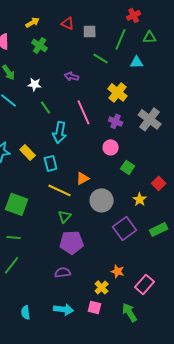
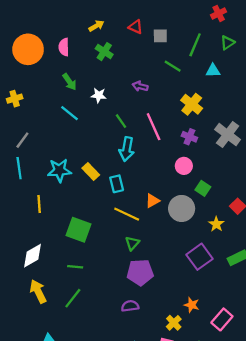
red cross: (134, 15) -> (219, 13), moved
green triangle: (150, 37) -> (228, 43), turned -32
green line: (46, 107) -> (121, 121), moved
gray circle: (102, 200) -> (182, 208), moved

